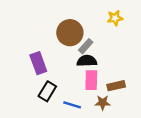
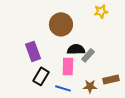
gray rectangle: (86, 46) -> (88, 55), moved
pink rectangle: (91, 80) -> (68, 66), moved
brown rectangle: (116, 86) -> (111, 79), moved

